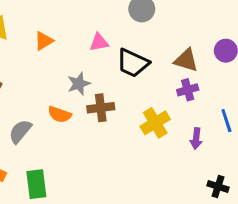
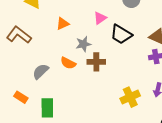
orange triangle: (44, 41) -> (63, 24), moved
pink triangle: (99, 42) -> (100, 18), turned -32
yellow cross: (155, 123) -> (130, 97), moved

